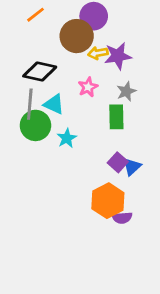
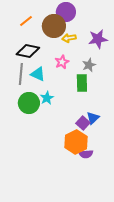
orange line: (35, 15) -> (26, 21), moved
purple star: (118, 56) -> (98, 39), moved
green circle: (35, 125) -> (29, 103), moved
purple square: (118, 162) -> (83, 123), moved

